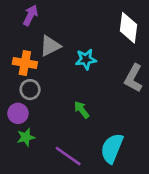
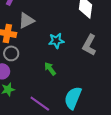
cyan star: (86, 59) -> (56, 41), moved

